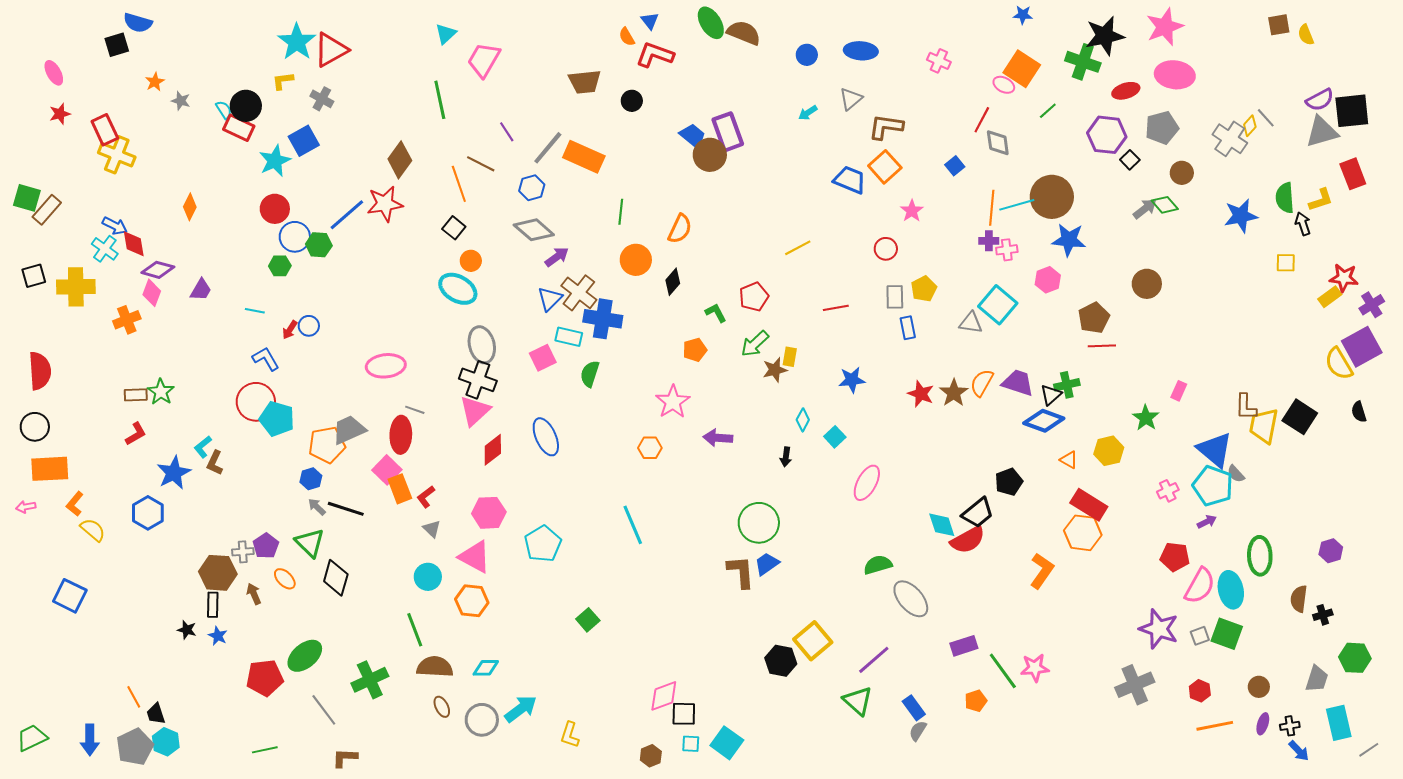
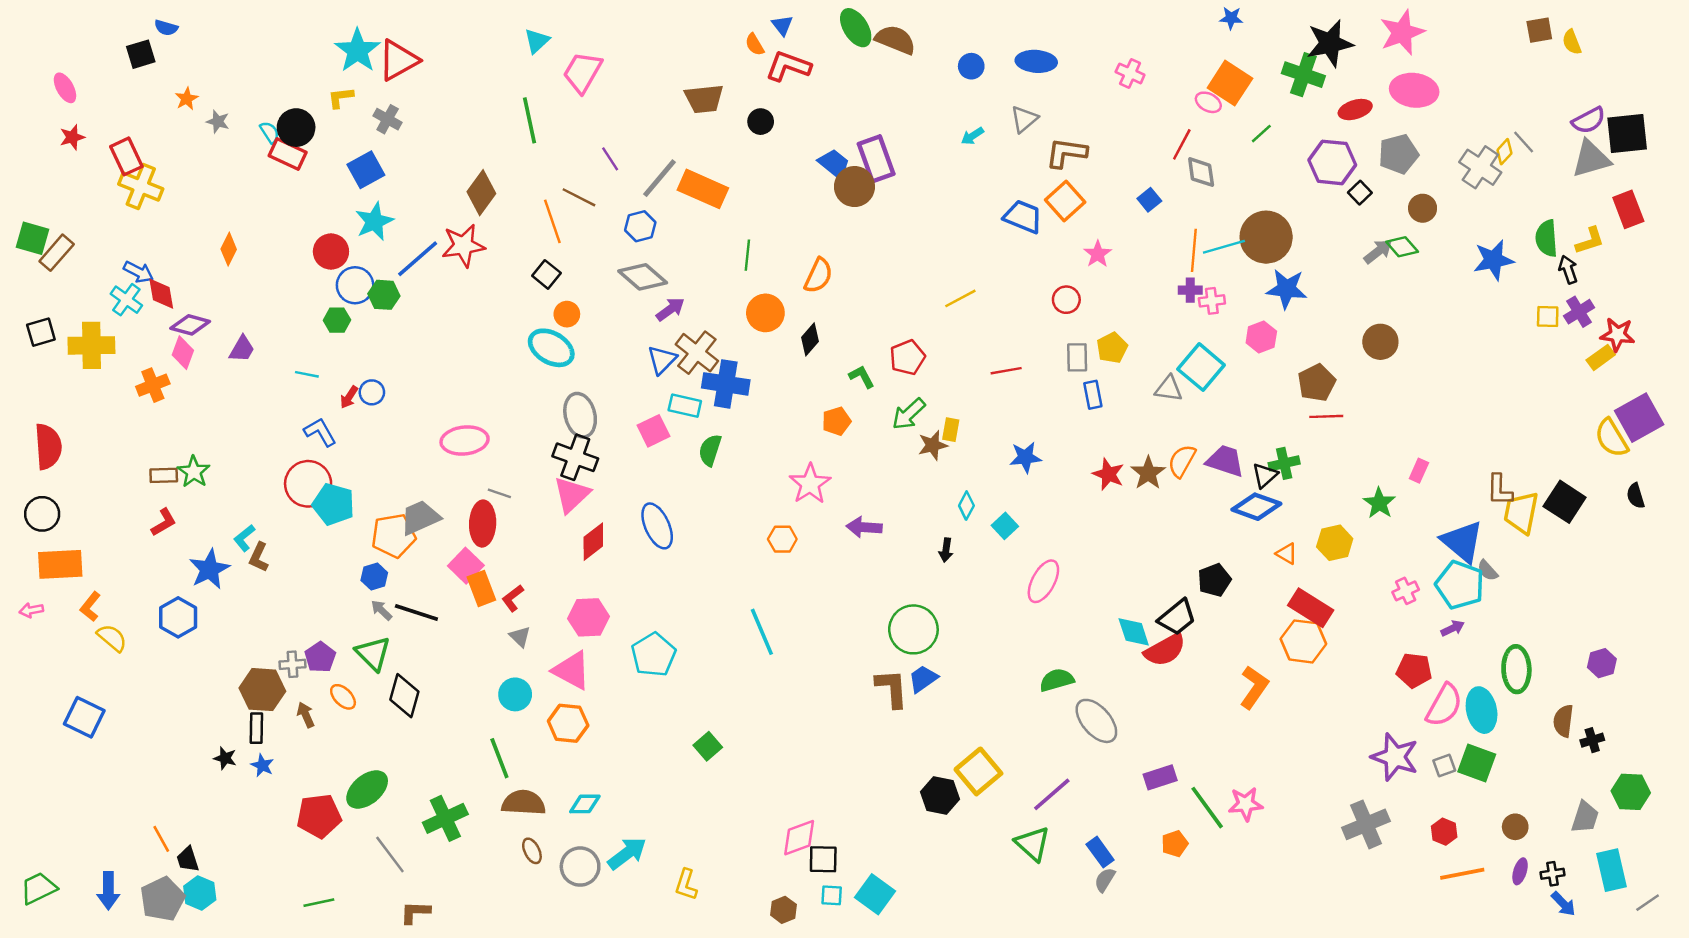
blue semicircle: (138, 23) -> (166, 28), size x0.7
cyan star: (275, 161) -> (374, 221), moved
purple cross: (1372, 305) -> (1579, 312), moved

